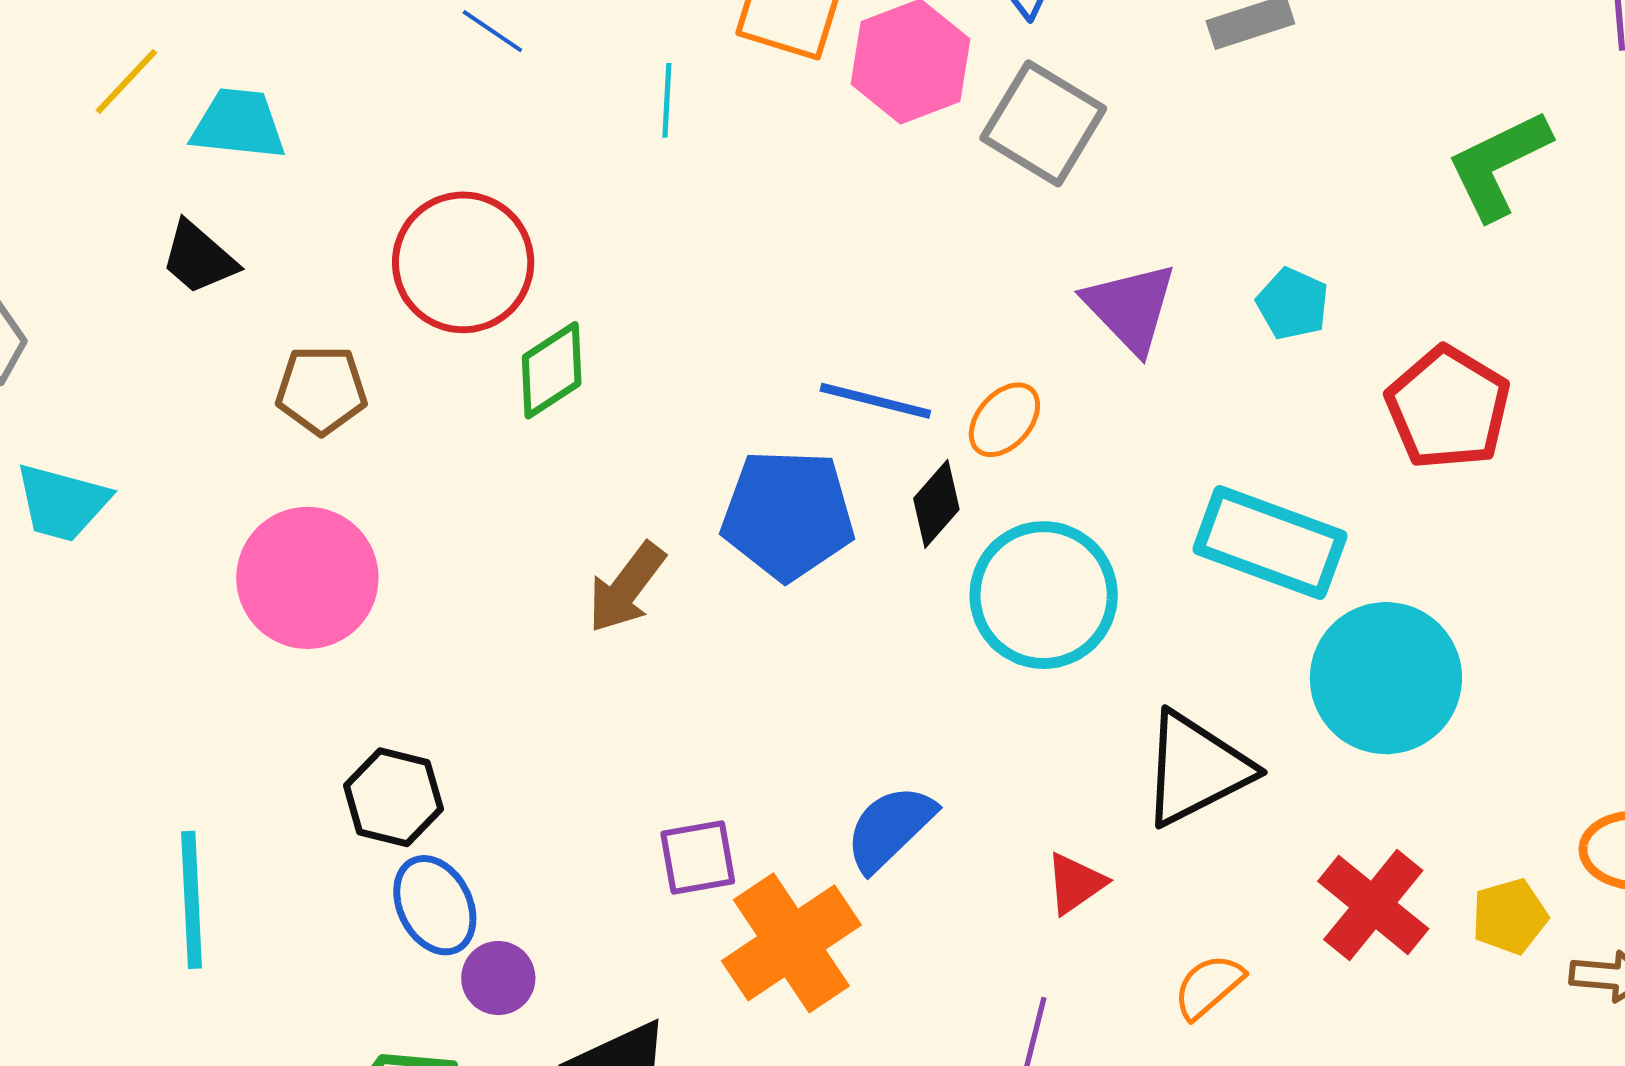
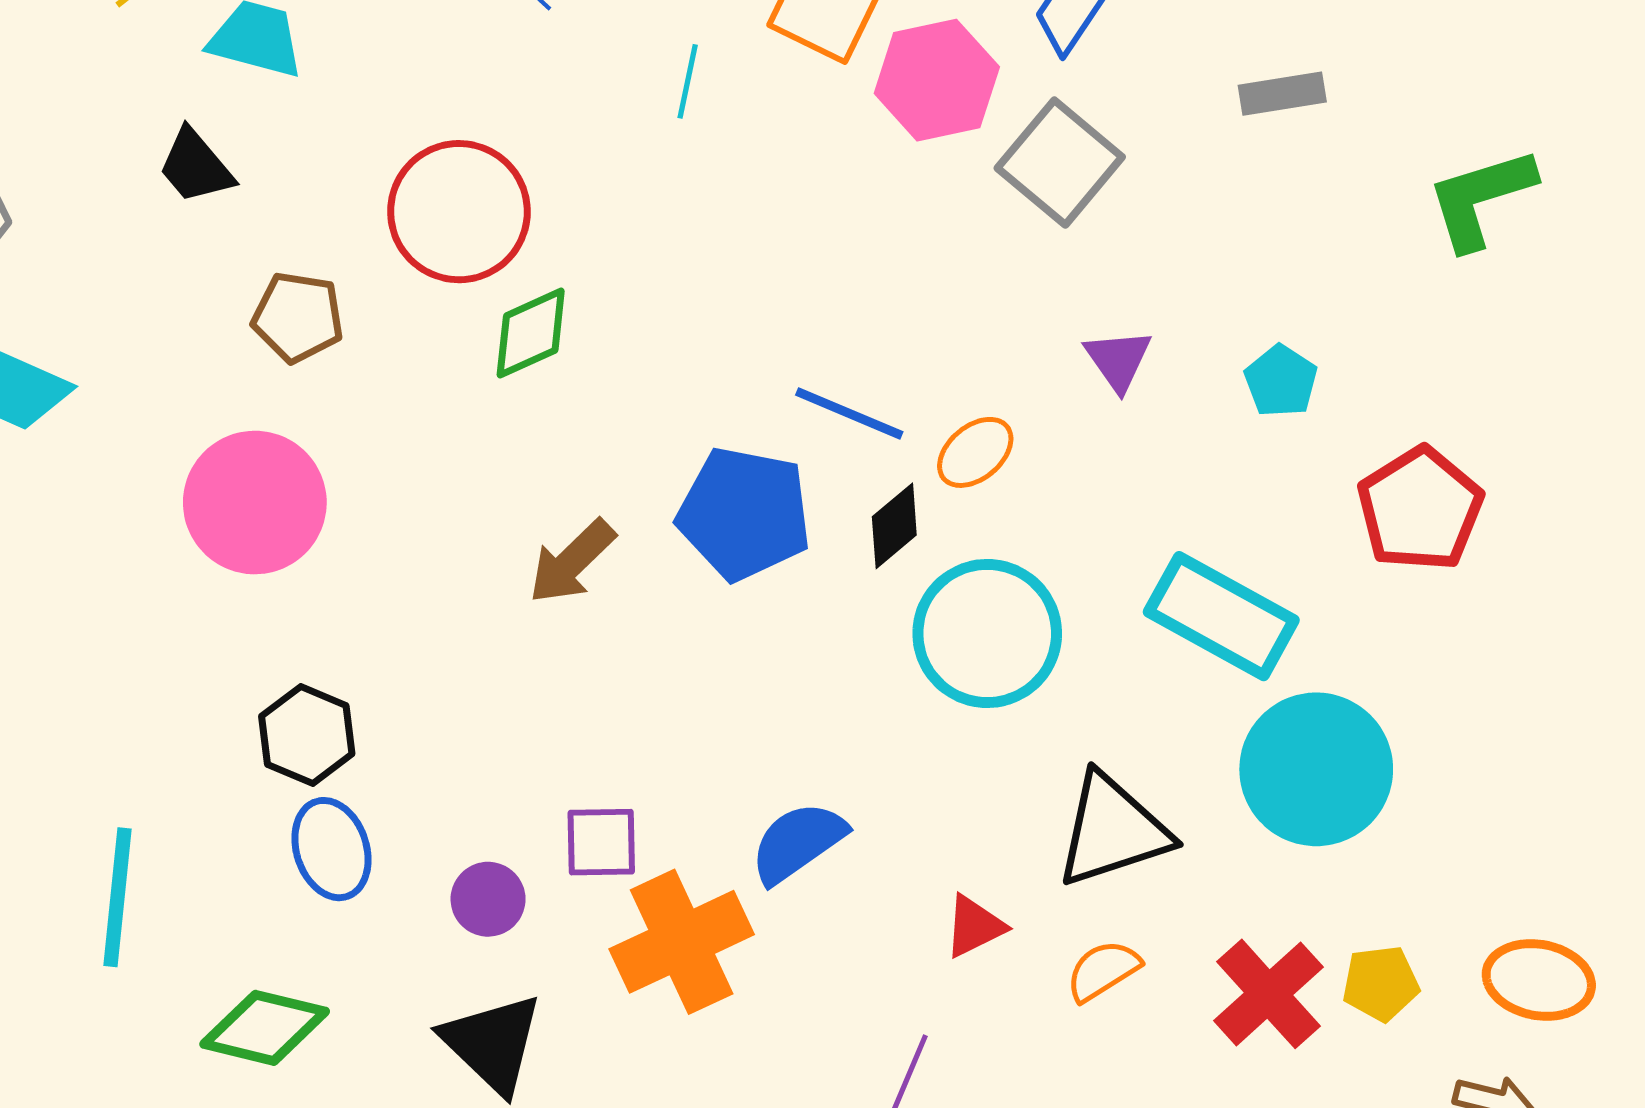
green L-shape: (1498, 165) -> (1481, 198), moved
purple triangle: (1130, 308) -> (1118, 360), size x0.7
cyan line: (192, 900) -> (118, 897), moved
yellow pentagon: (1510, 916) -> (1381, 983), moved
purple circle: (498, 978) -> (488, 899), moved
orange semicircle: (1209, 986) -> (1103, 971), moved

